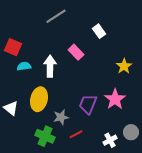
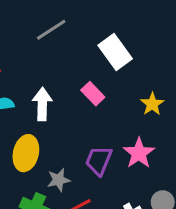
white rectangle: (99, 31) -> (115, 52), size x1.6
pink rectangle: (76, 52) -> (93, 94), moved

